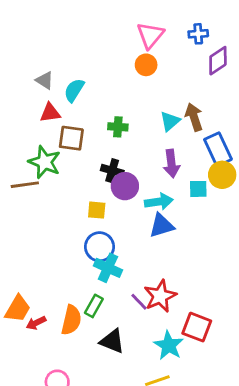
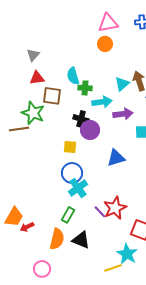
pink triangle: (150, 35) -> (108, 23), turned 40
gray triangle: (45, 80) -> (33, 55), turned 40
cyan semicircle: (74, 90) -> (73, 76), moved, turned -48
purple arrow: (171, 164) -> (123, 114), turned -90
cyan arrow: (159, 202) -> (102, 102), moved
cyan cross: (108, 268) -> (78, 188), turned 30
orange semicircle: (71, 320) -> (57, 239), moved
cyan star: (169, 345) -> (127, 254), moved

